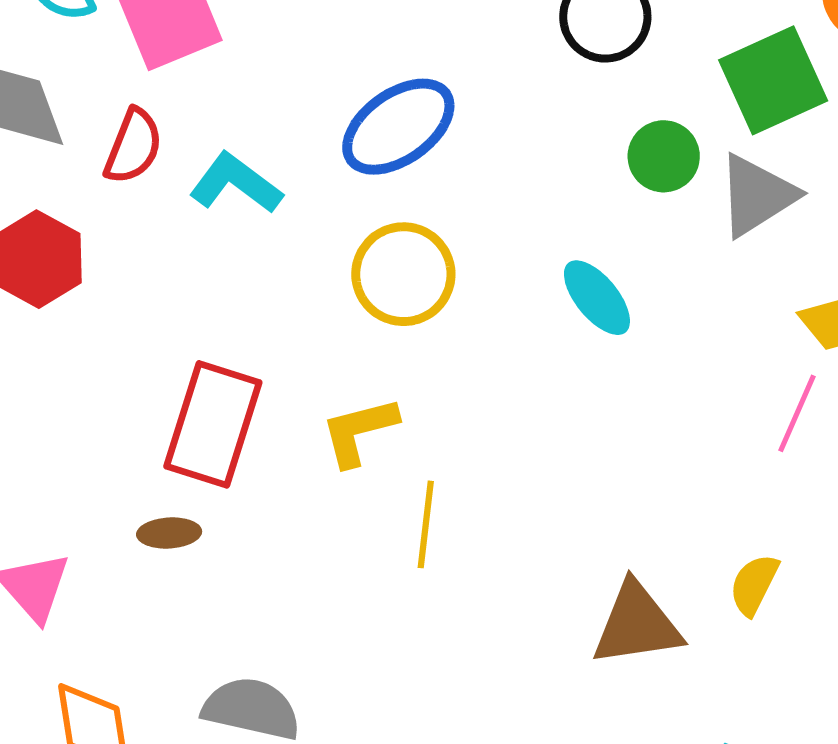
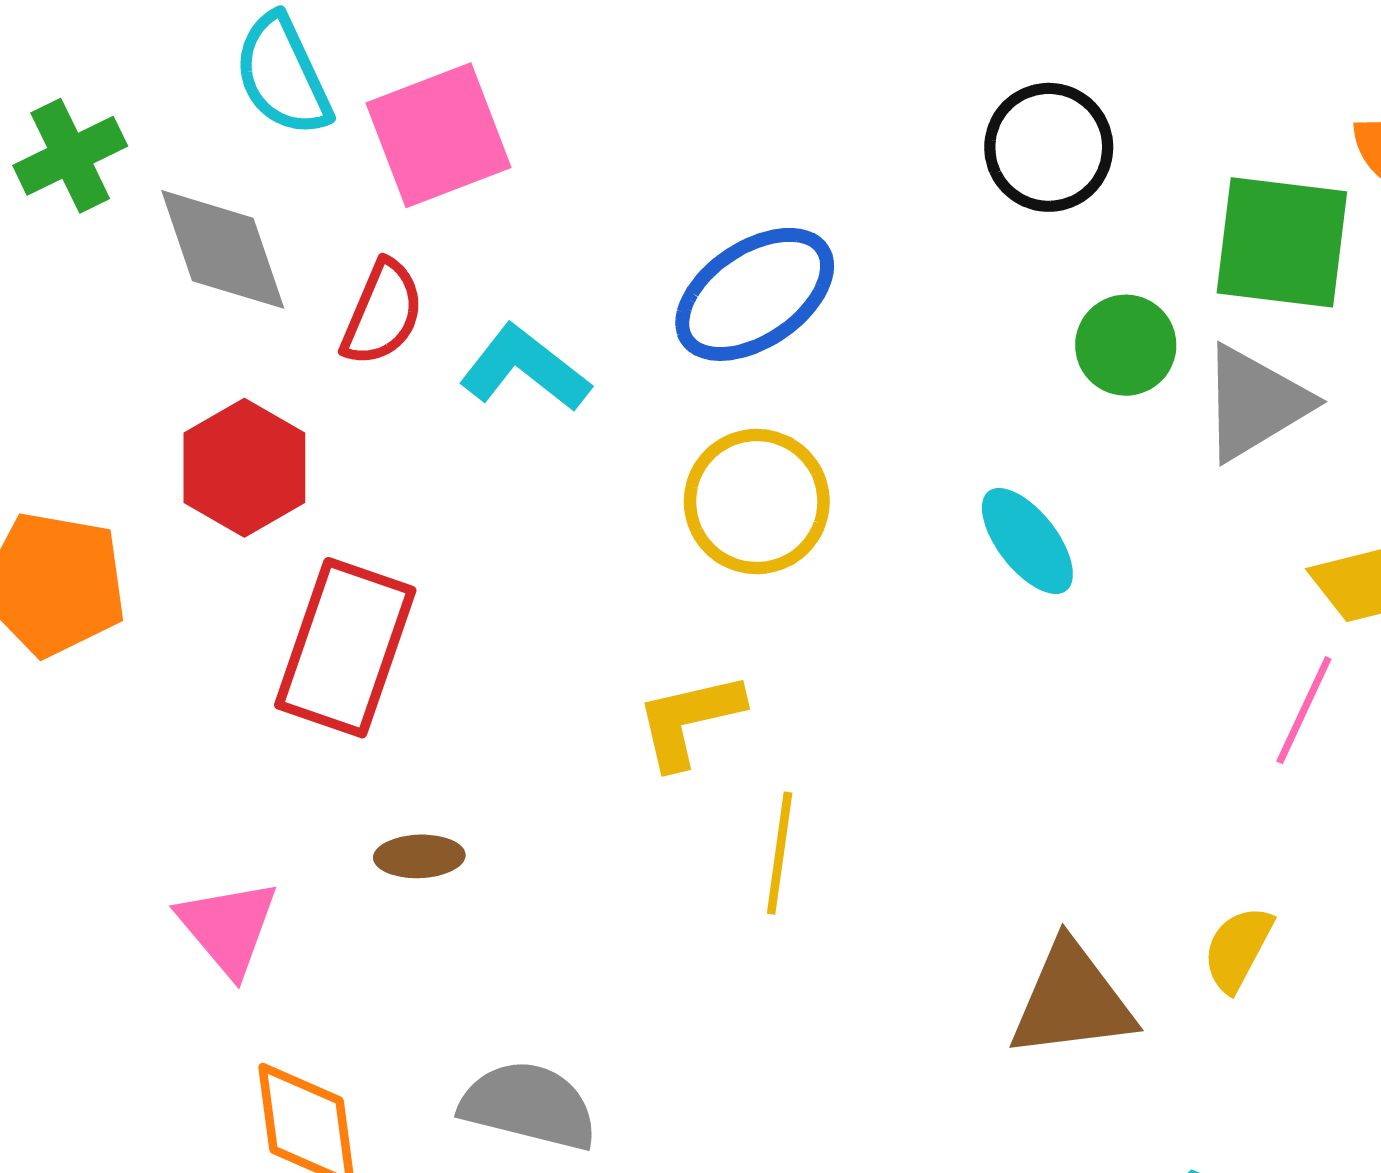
green square: (773, 80) -> (1282, 242), turned 30
red rectangle: (213, 424) -> (345, 648), moved

